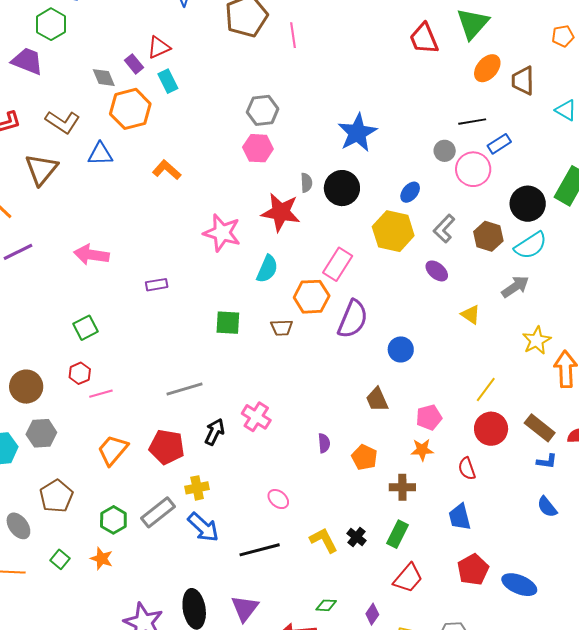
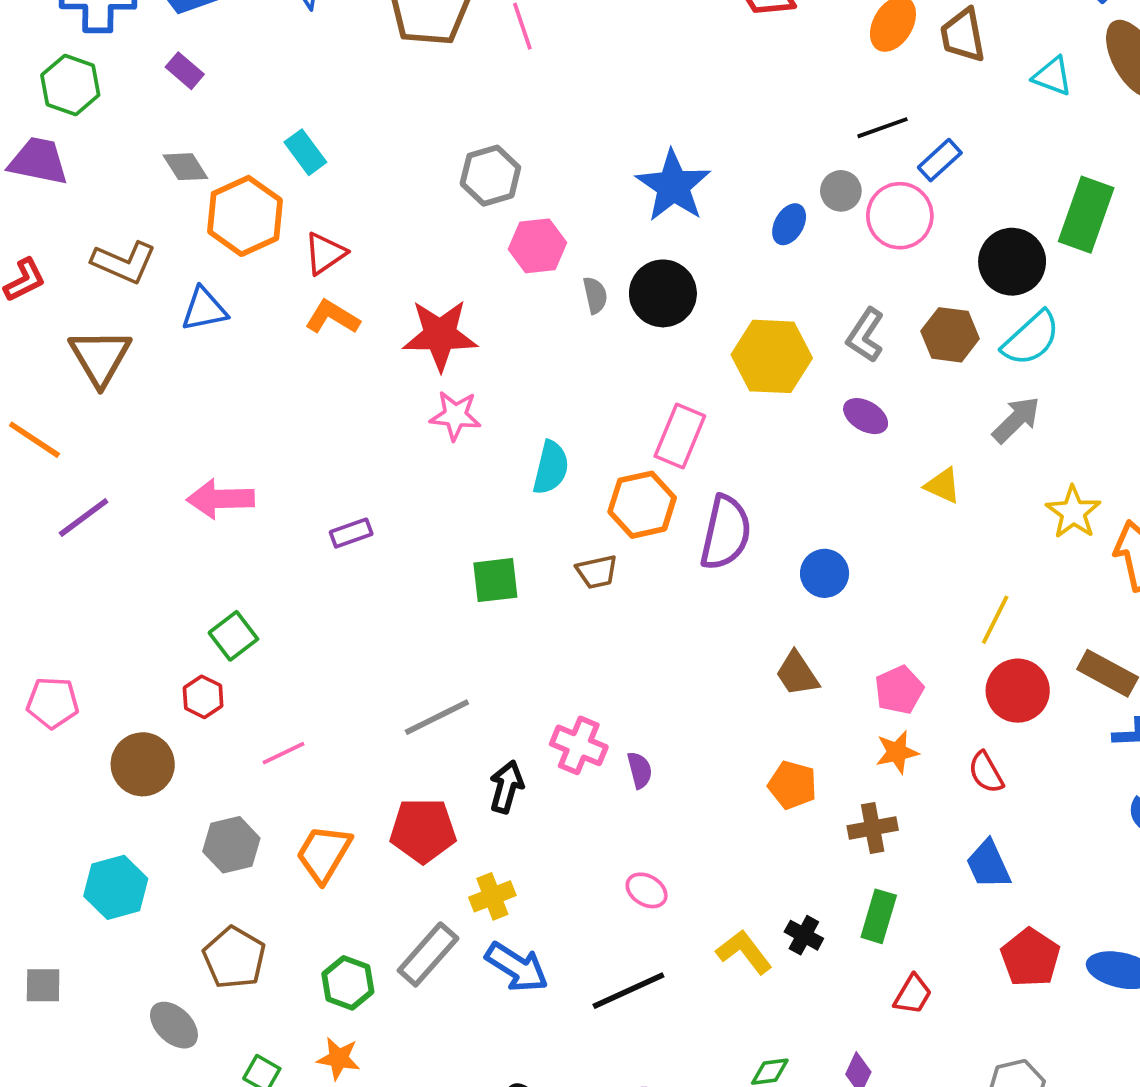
red triangle: (159, 47) -> (325, 253), moved
purple rectangle: (134, 64) -> (185, 71), moved
pink hexagon: (258, 148) -> (537, 246), moved
blue ellipse: (410, 192) -> (789, 224), moved
red star: (281, 212) -> (440, 335), moved
pink star: (222, 233) -> (455, 416), size x0.7
red hexagon: (80, 373) -> (203, 697), moved
gray hexagon: (41, 433) -> (231, 845), moved
purple semicircle: (324, 443) -> (640, 770), moved
red trapezoid: (408, 578) -> (913, 994), size x0.7

